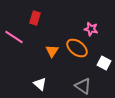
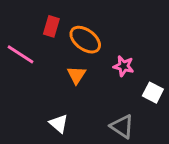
pink star: (91, 29) -> (124, 66), moved
orange ellipse: (77, 48) -> (85, 40), moved

